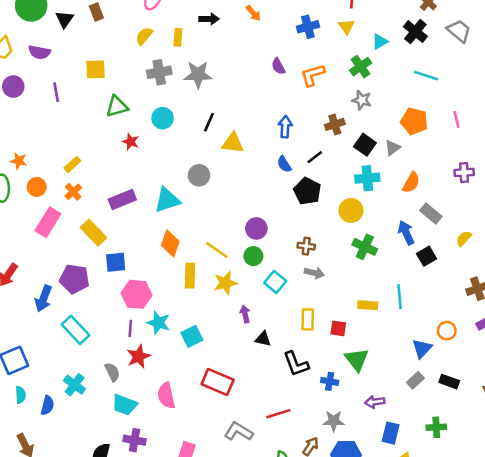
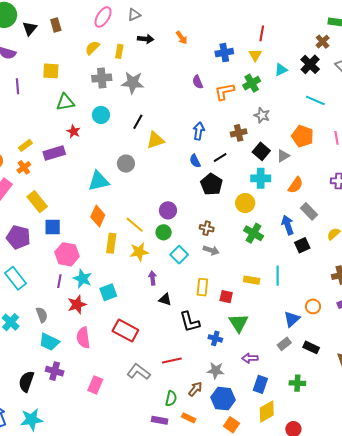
green cross: (361, 67) -> (252, 83), moved
yellow triangle: (233, 143) -> (155, 140), turned -30
purple rectangle: (122, 199) -> (54, 153), moved
red star: (139, 356) -> (77, 305), moved

